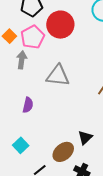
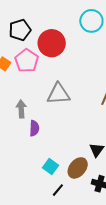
gray arrow: (22, 60) -> (21, 109), moved
cyan square: (21, 145) -> (51, 166), moved

